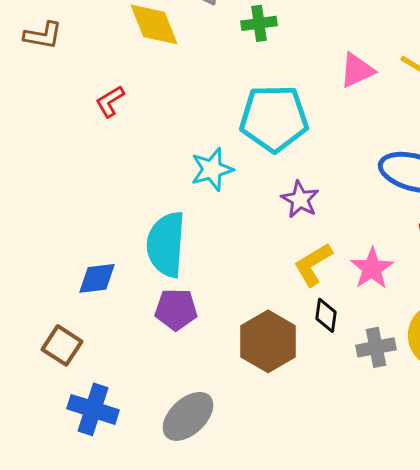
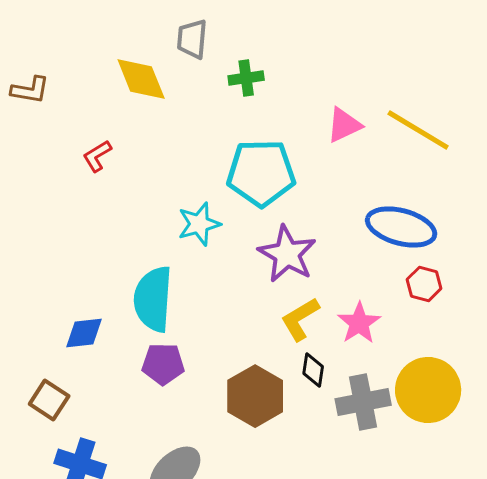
purple star: (300, 199) -> (287, 254), size x1.5
gray cross: (376, 347) -> (363, 402), size x1.4

